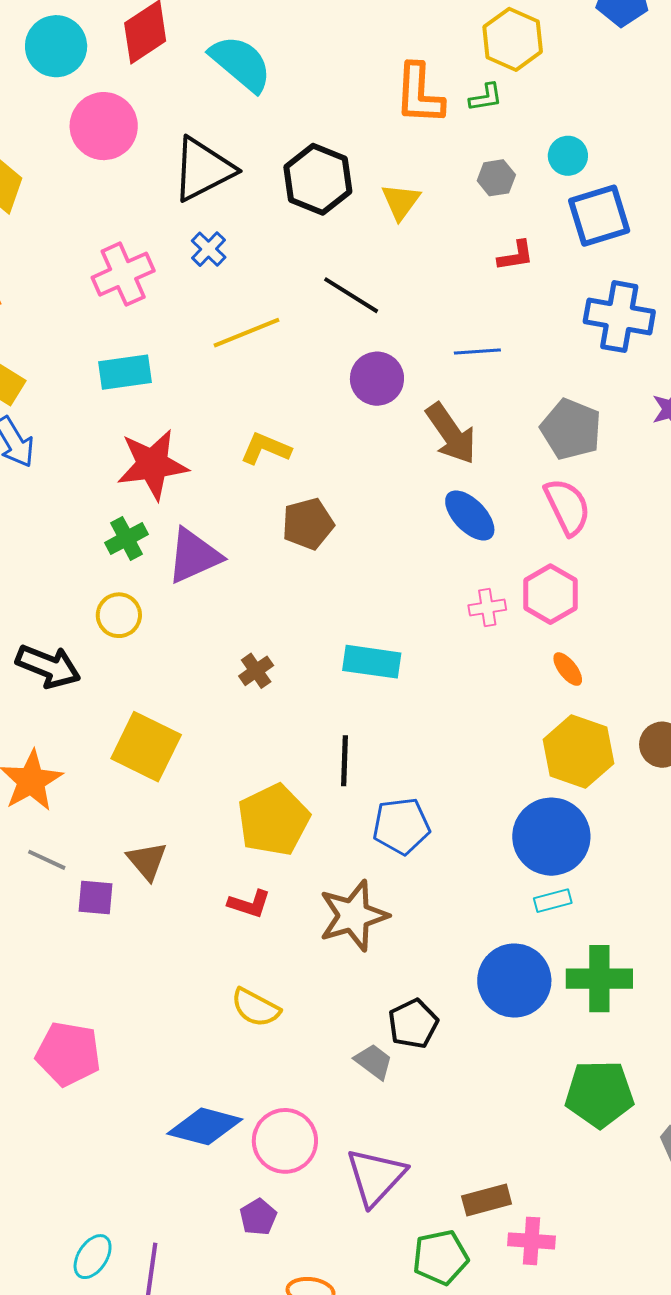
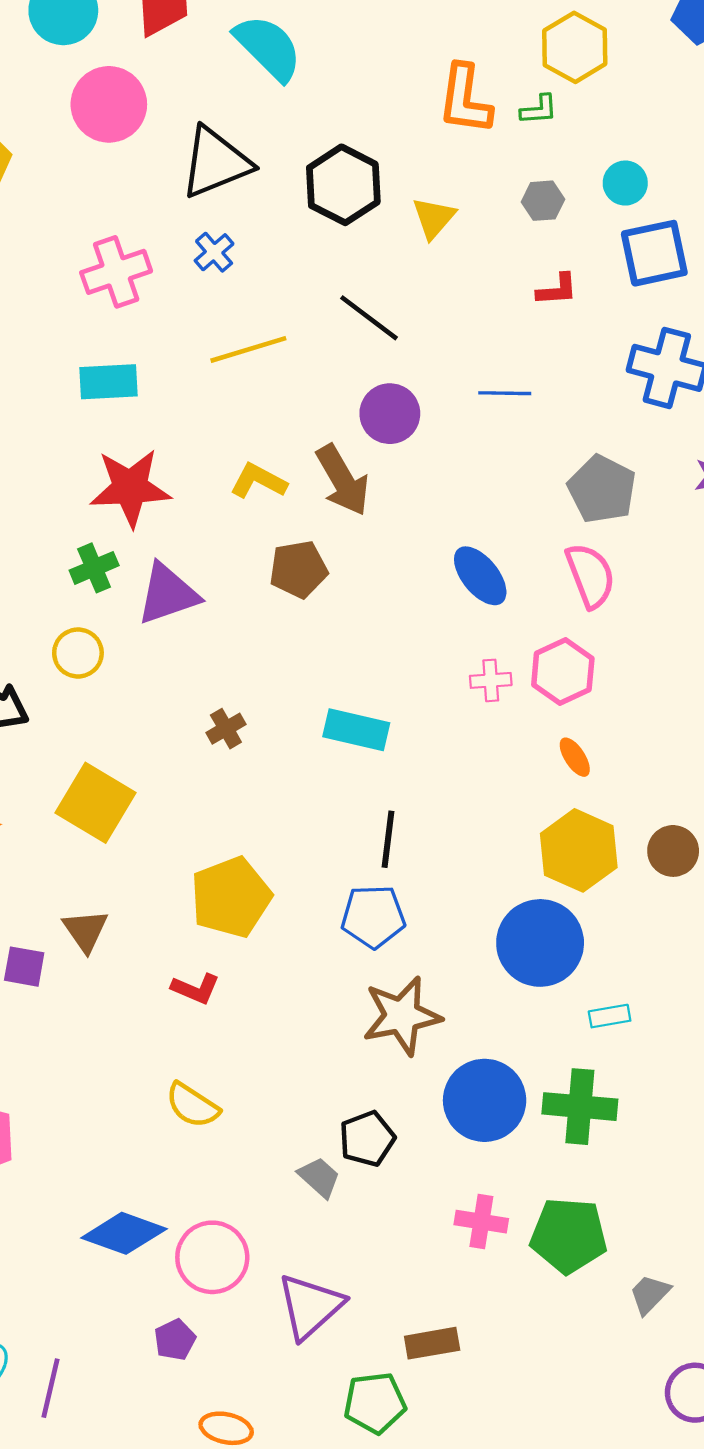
brown arrow: (451, 434) -> (343, 480), moved
black line: (345, 761) -> (388, 839), moved
cyan rectangle: (553, 901) -> (610, 1016), moved
brown star: (353, 916) -> (402, 1016), moved
pink cross: (532, 1241) -> (481, 1222), moved

